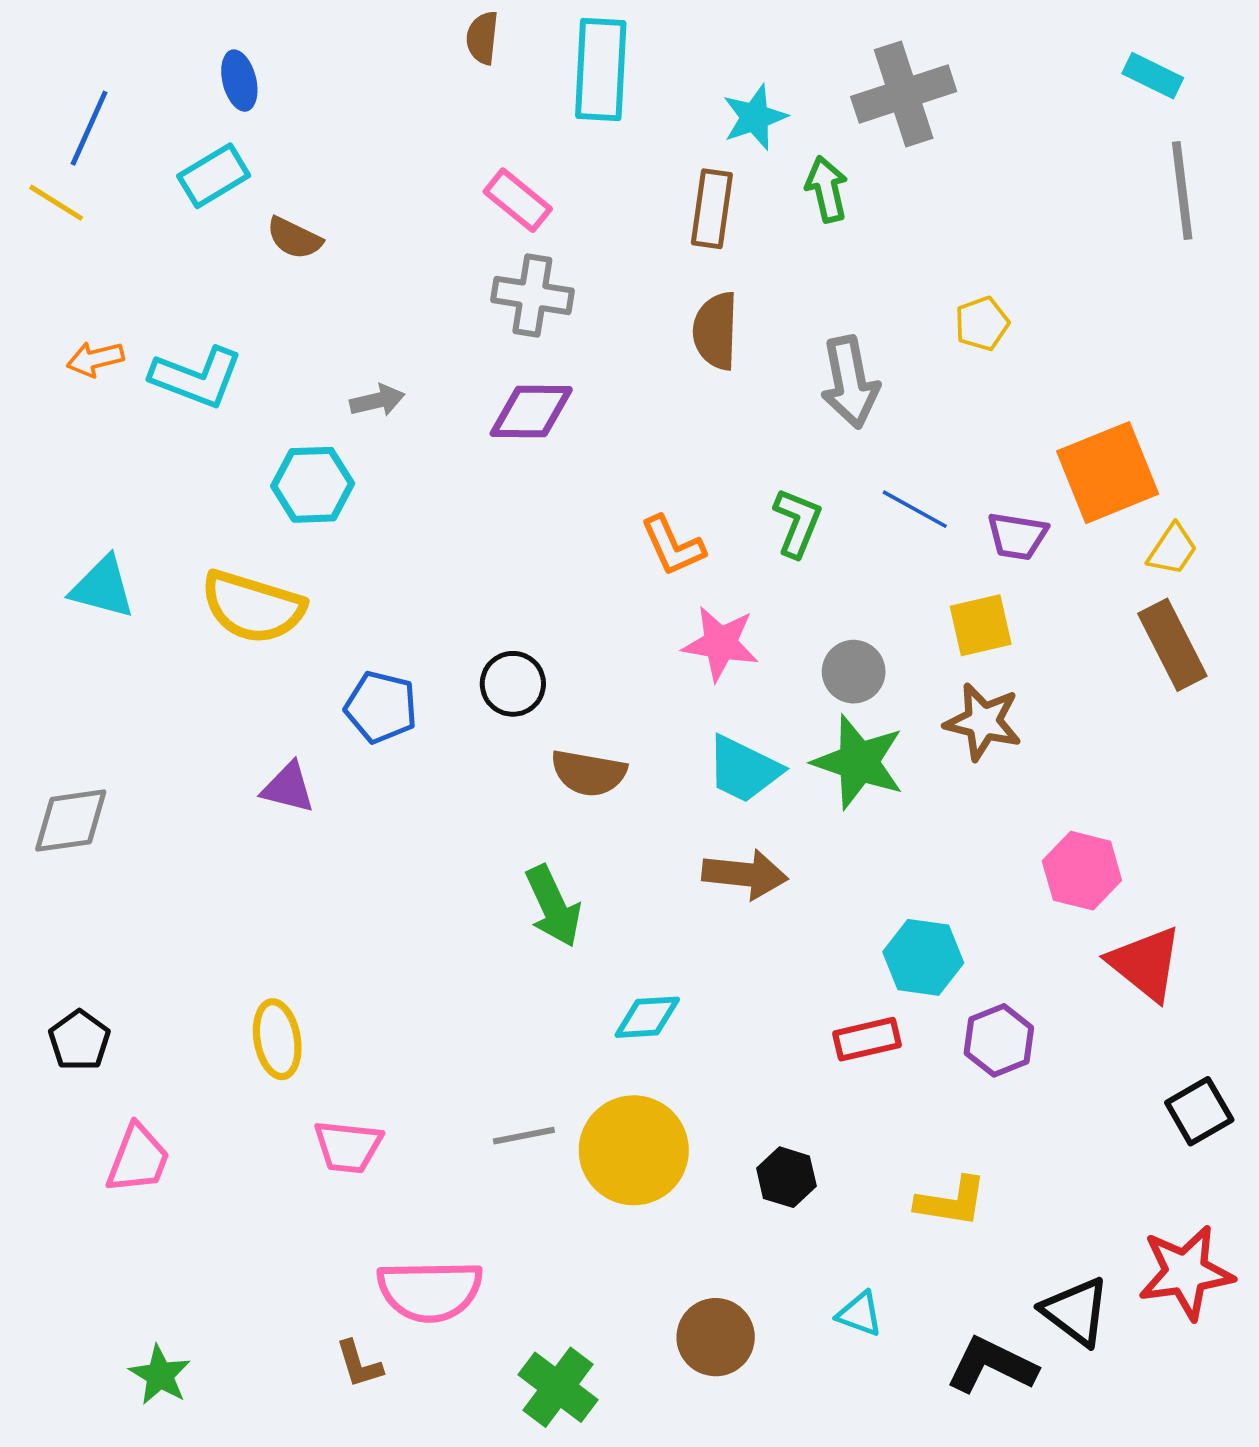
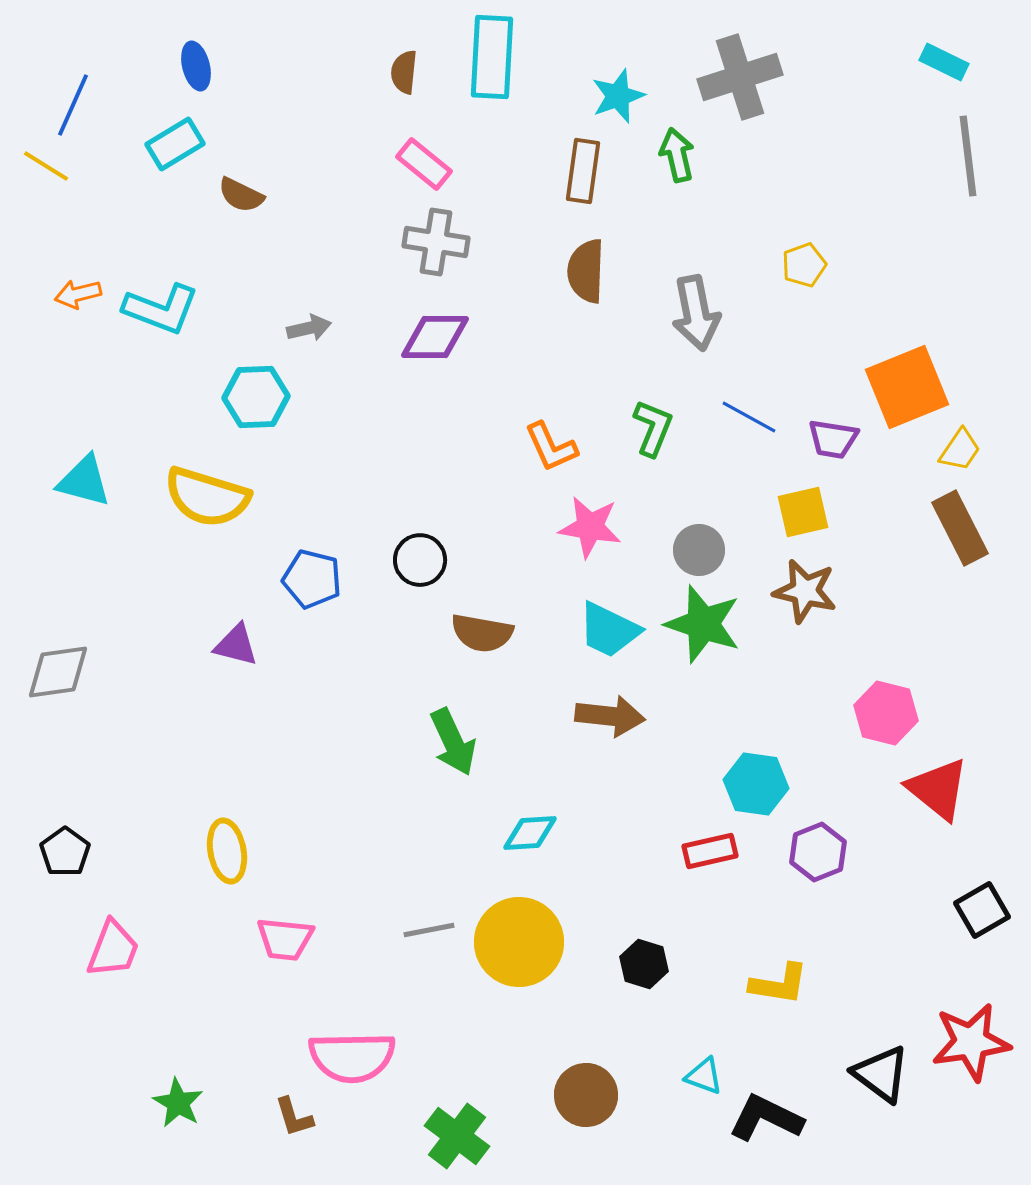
brown semicircle: (482, 38) -> (404, 72), moved
black L-shape: (992, 1365) -> (766, 1118), moved
green star: (160, 1375) -> (178, 1103), moved

